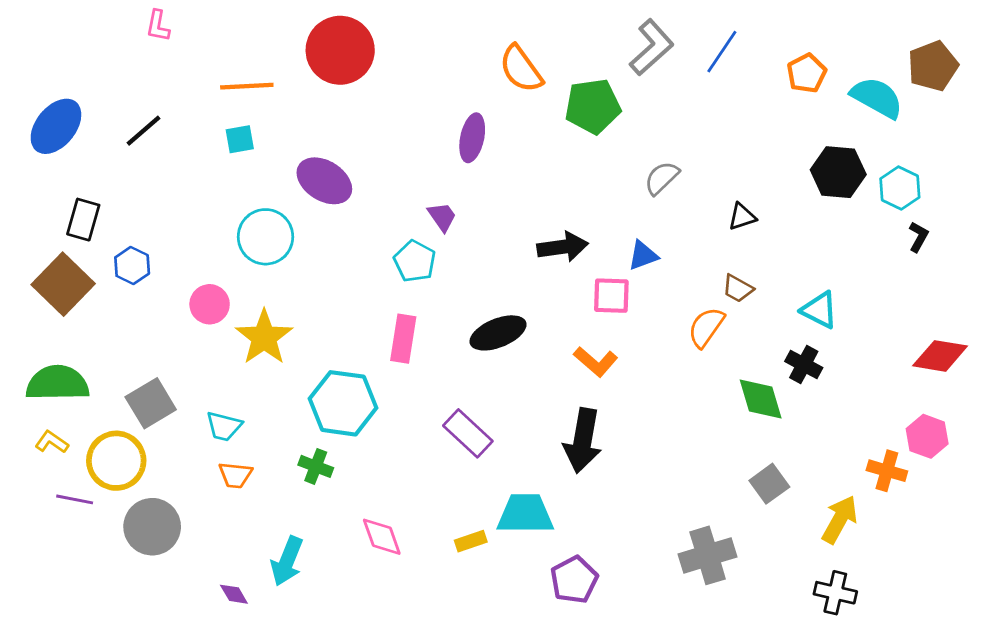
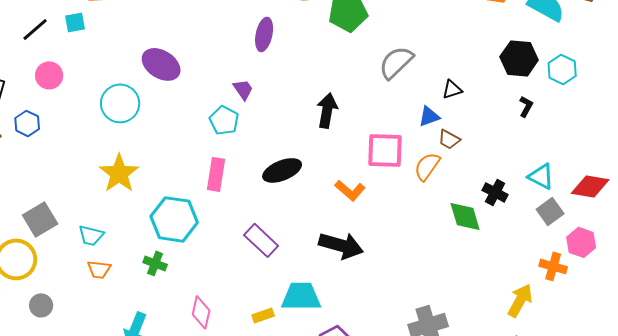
cyan square: (240, 139) -> (75, 22), moved
gray semicircle: (662, 178) -> (396, 62), size x1.4
black L-shape: (919, 237) -> (526, 106), moved
black arrow: (563, 247) -> (327, 110), turned -72
blue triangle: (643, 255) -> (429, 116), moved
pink square: (611, 296) -> (385, 150), moved, size x1.4
pink circle: (210, 304) -> (49, 75), moved
cyan triangle: (819, 310) -> (541, 176), moved
black arrow: (583, 441) -> (341, 245), turned -84
gray square: (769, 484) -> (550, 211), moved
gray circle: (152, 527) -> (41, 305), size x0.6
pink diamond: (382, 537) -> (201, 312), turned 32

